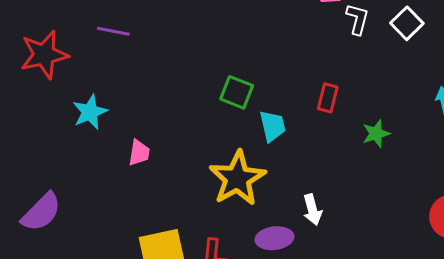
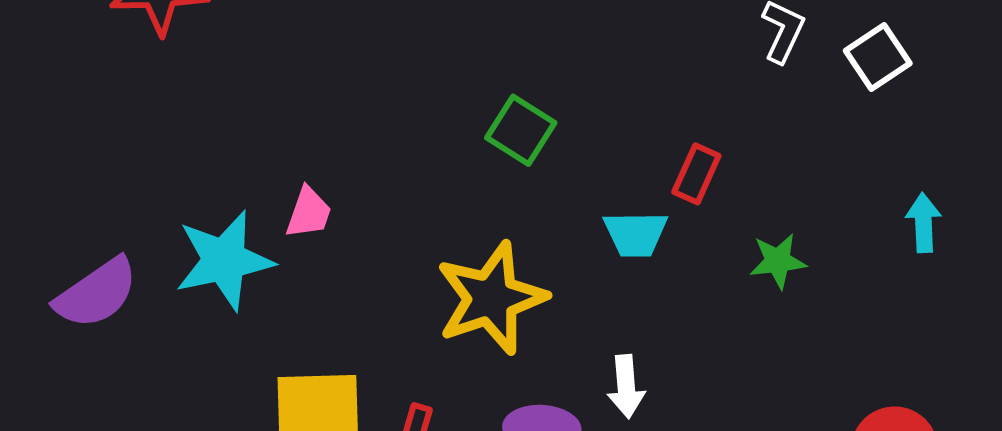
cyan star: (90, 112) -> (224, 260), moved, size x1.4
cyan trapezoid: (272, 126) -> (636, 234), moved, turned 92

